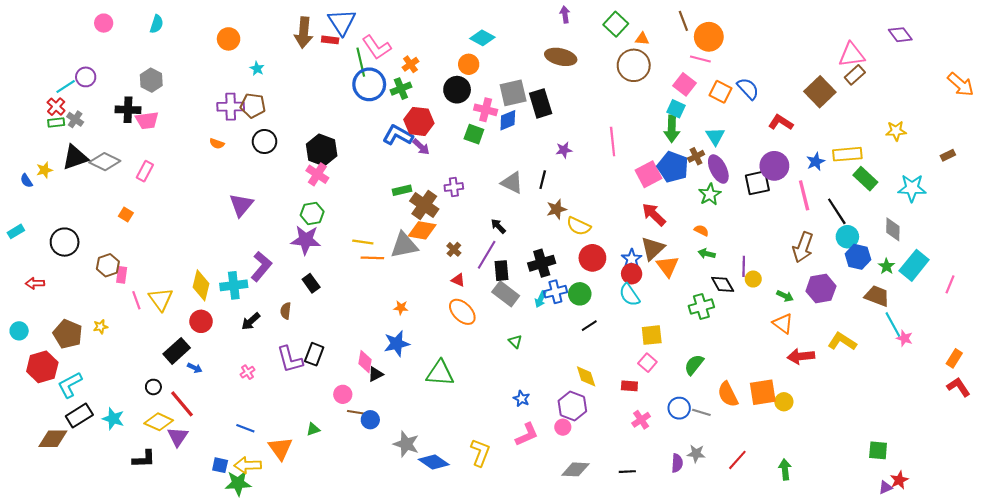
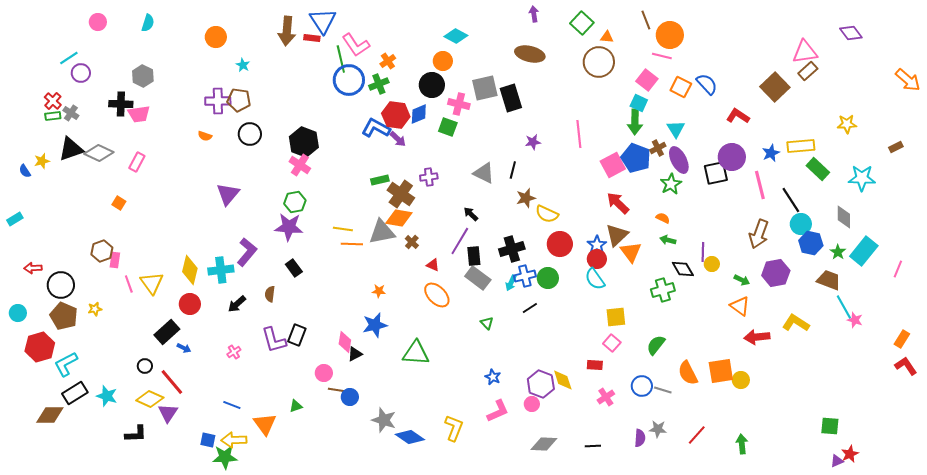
cyan line: (66, 86) -> (69, 58), moved
blue diamond: (508, 120) -> (419, 114), moved
black circle: (65, 242) -> (61, 285), moved
brown cross: (454, 249) -> (412, 242), moved
black line: (589, 326) -> (530, 308), moved
yellow diamond: (586, 376) -> (563, 380), moved

